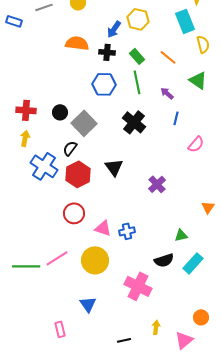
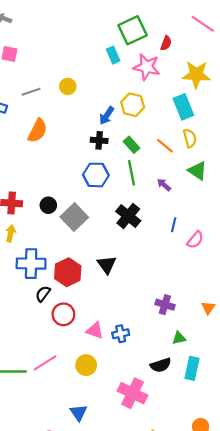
orange semicircle: (77, 43) -> (38, 131), moved, turned 110
yellow semicircle: (203, 44) -> (190, 138), moved
blue line: (176, 118) -> (174, 225), moved
black semicircle: (70, 148) -> (43, 294), moved
blue cross: (44, 166) -> (31, 264), turned -32
purple cross: (157, 184) -> (165, 305), moved, turned -30
yellow circle: (95, 260) -> (86, 365), size x0.7
cyan rectangle: (193, 263) -> (192, 368), turned -30

